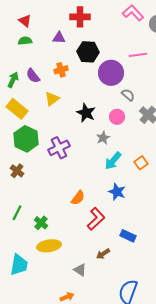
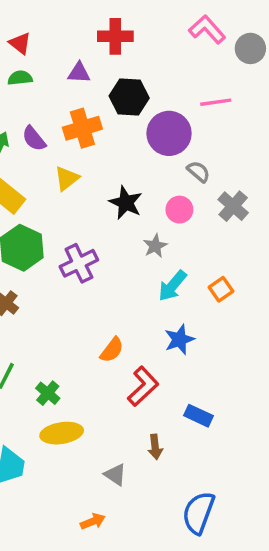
orange cross: (61, 70) -> (82, 128), size x1.5
blue star: (117, 192) -> (179, 340), turned 30
brown arrow: (103, 254) -> (155, 447), turned -64

